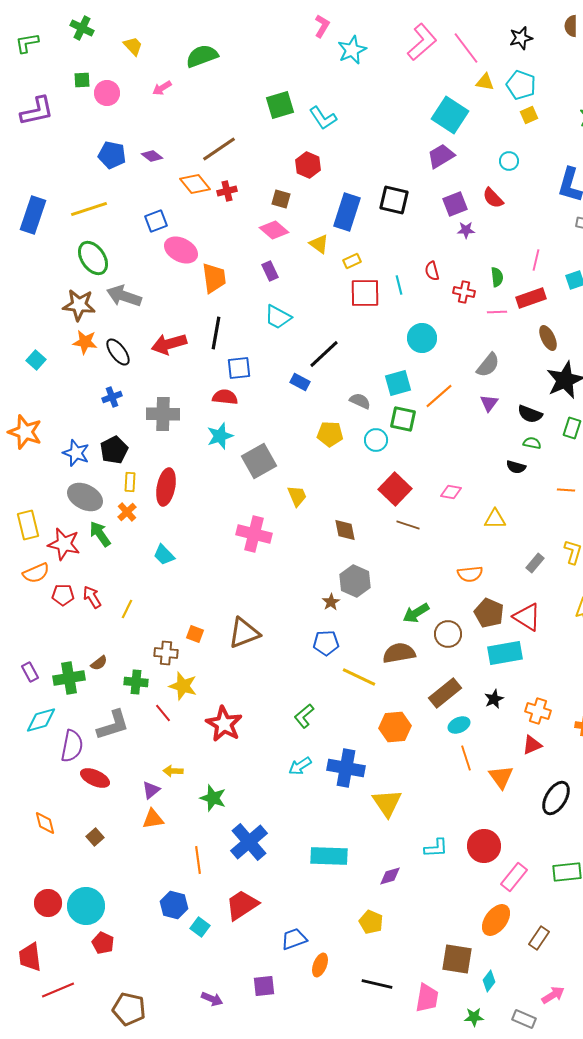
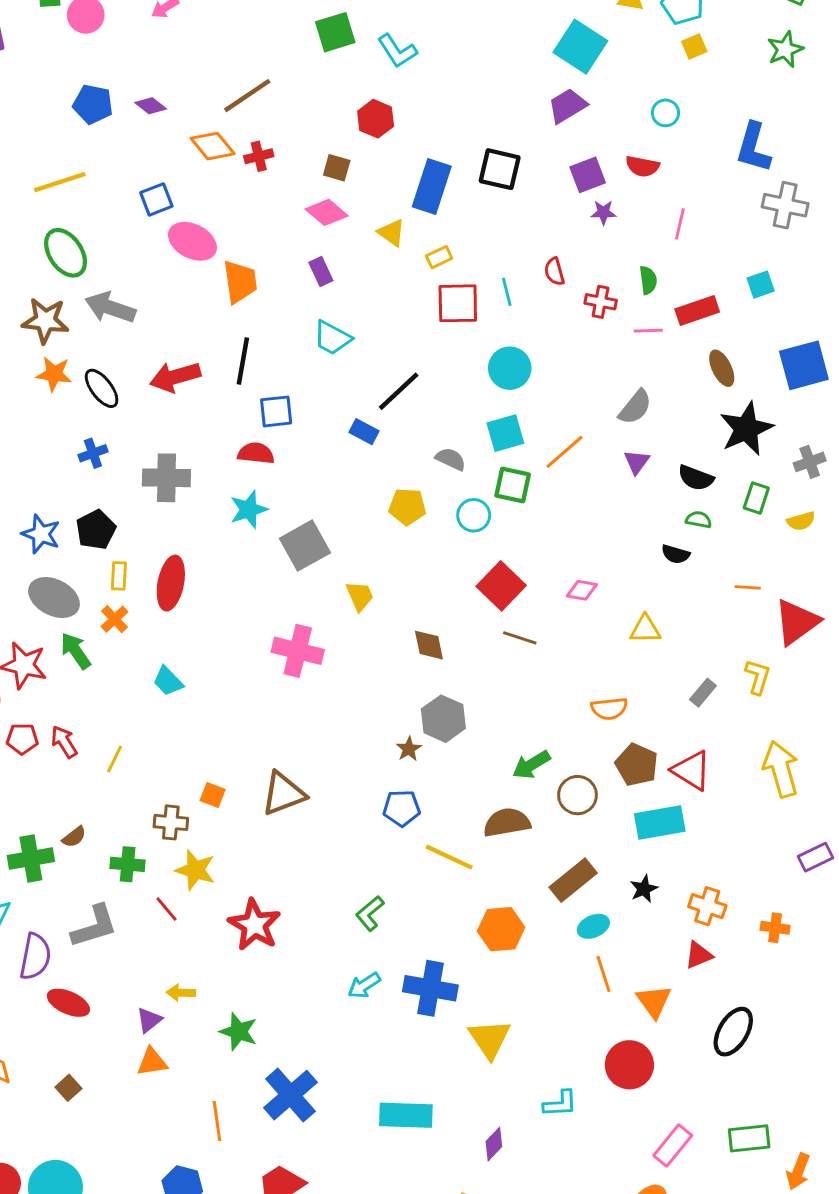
red semicircle: (493, 198) -> (642, 166), turned -35
pink line: (536, 260) -> (680, 224), moved
cyan circle: (422, 338) -> (510, 368), moved
red circle: (484, 846) -> (629, 1065), moved
purple diamond: (390, 876) -> (494, 1144), turned -30

